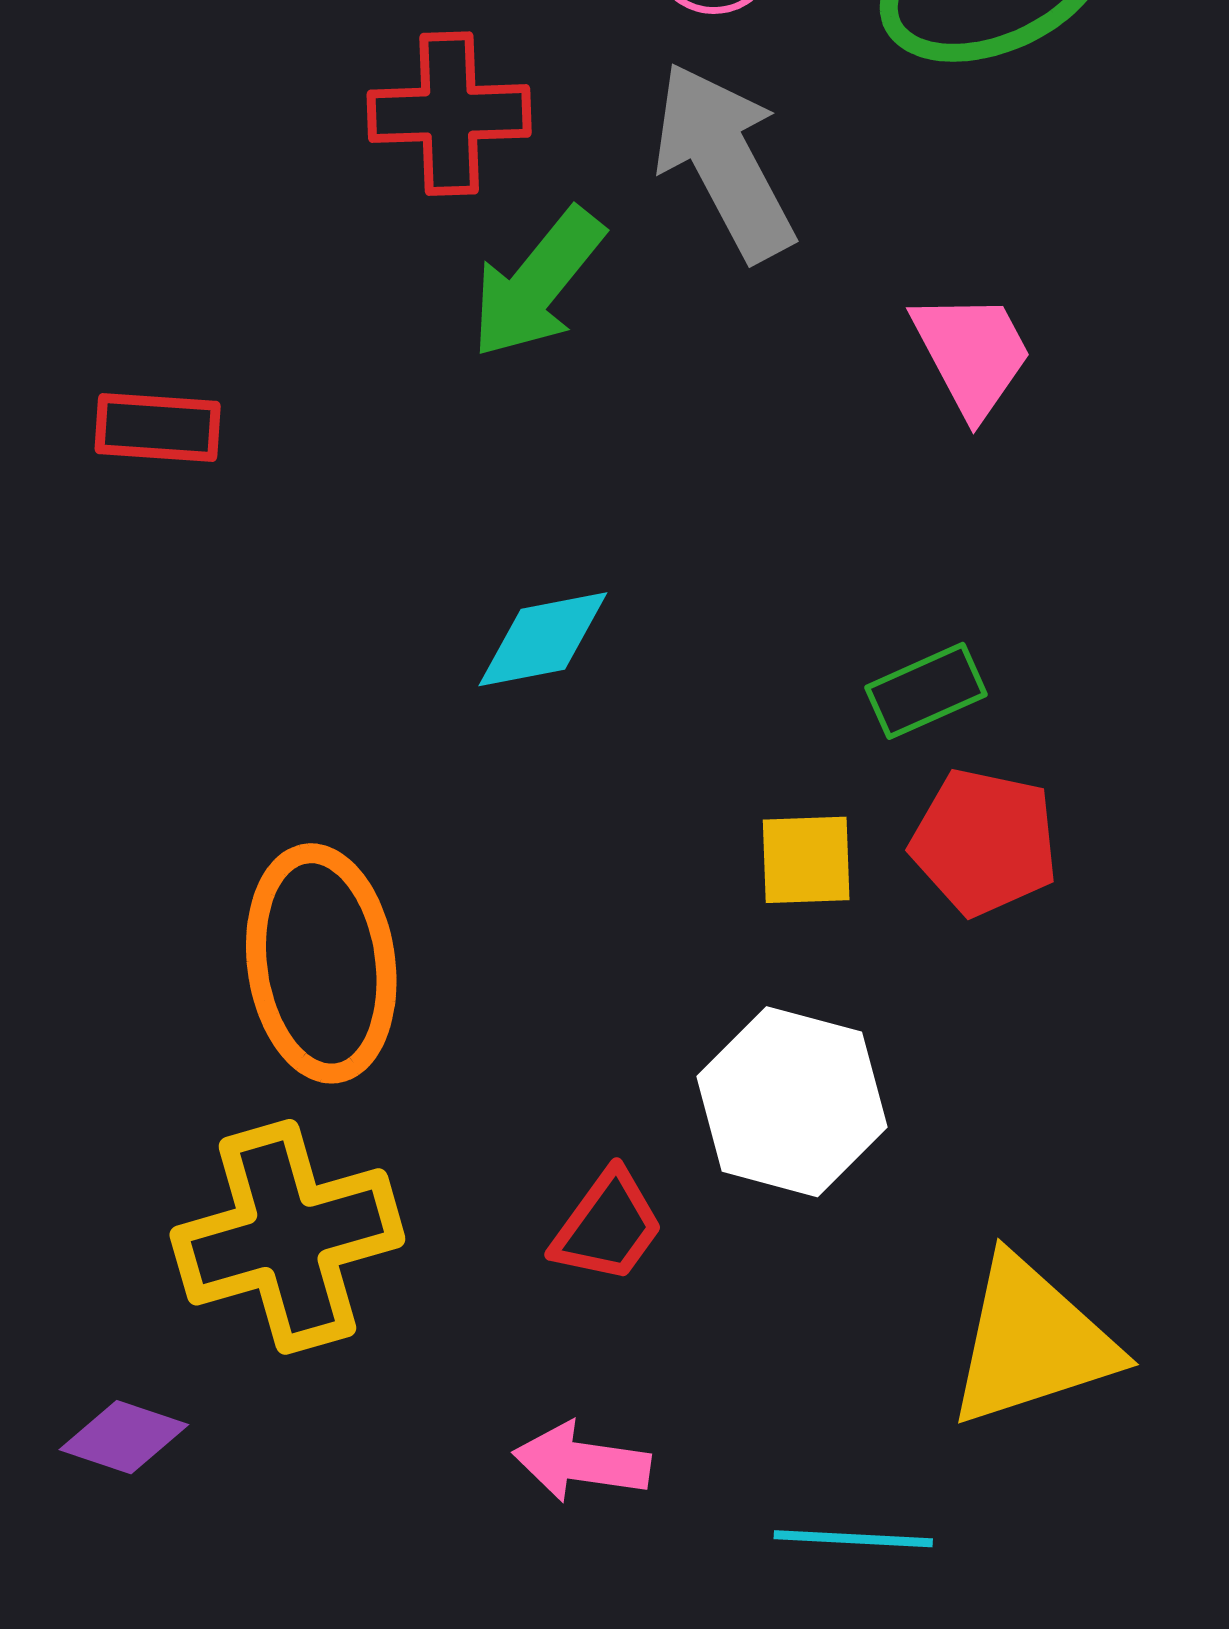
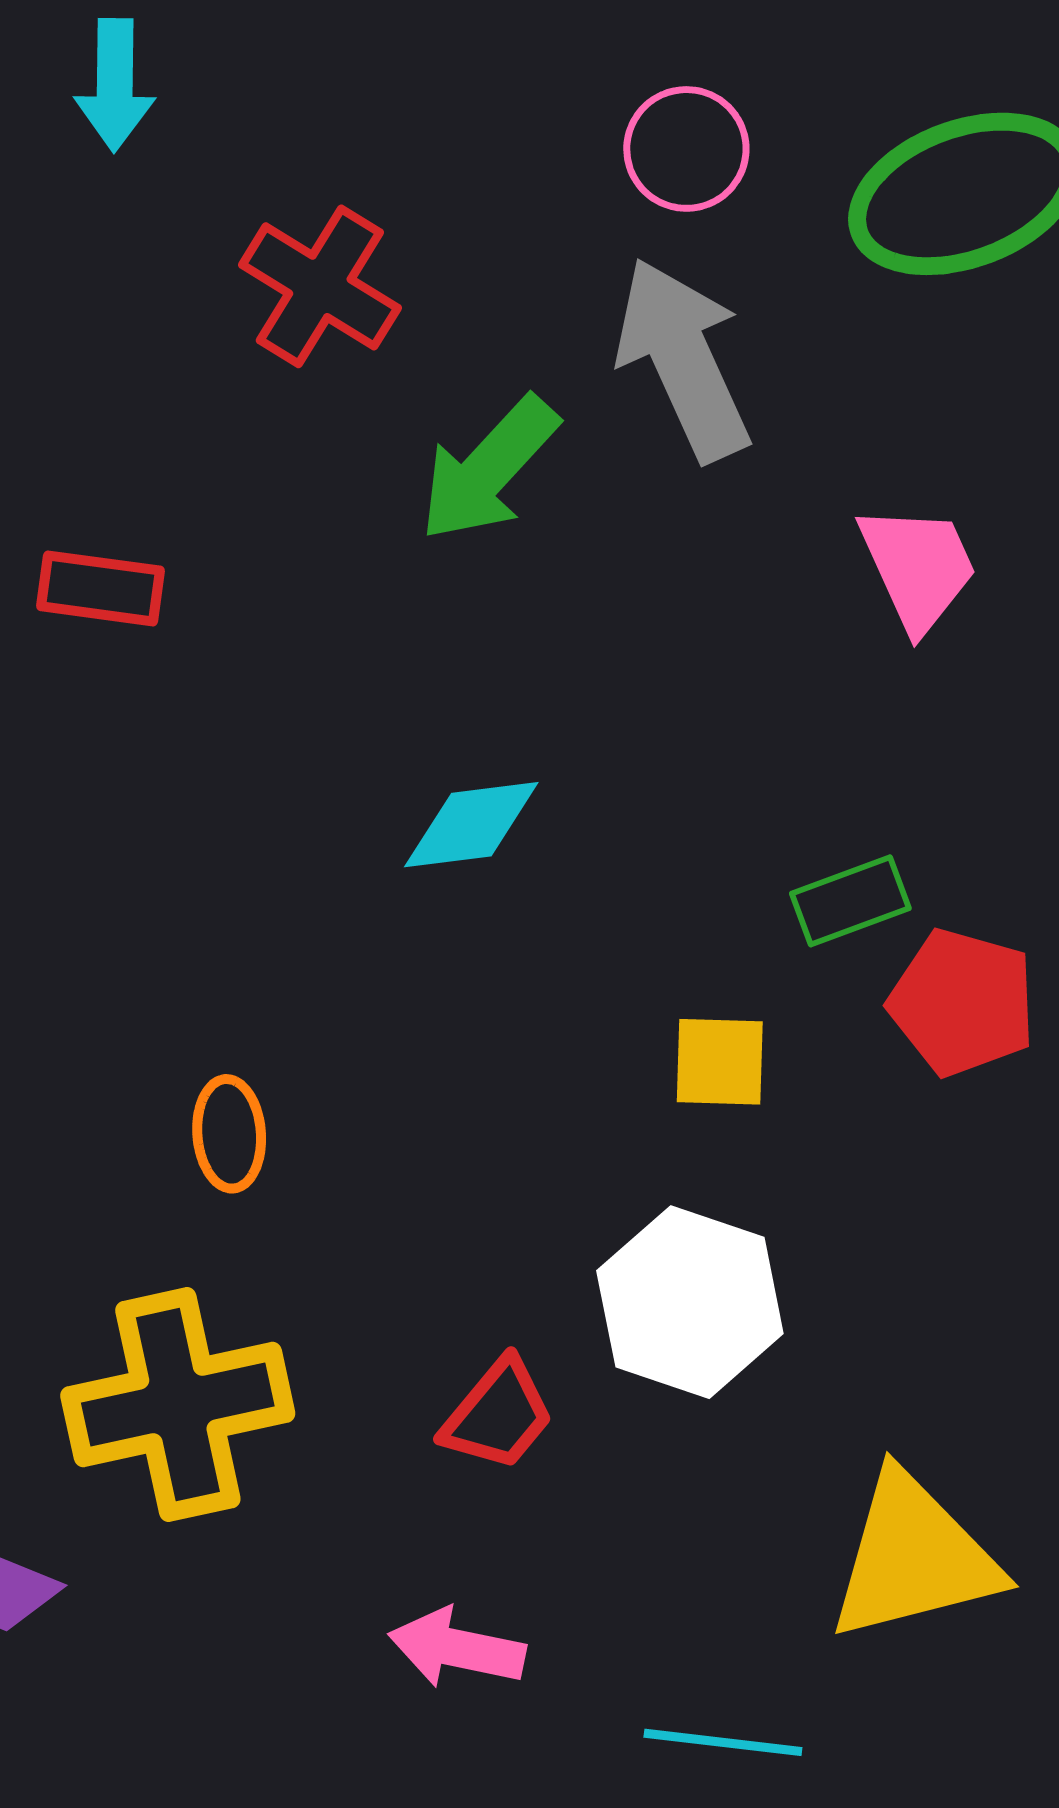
red cross: (449, 114) -> (320, 286), moved, turned 30
red pentagon: (984, 842) -> (962, 1002), moved
orange ellipse: (321, 963) -> (229, 1134), size x0.5

